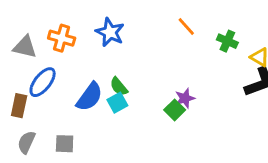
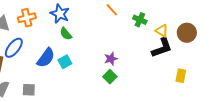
orange cross: (62, 38) -> (27, 18), turned -30
green semicircle: (119, 87) -> (66, 34), moved
green square: (175, 110) -> (110, 77), moved

